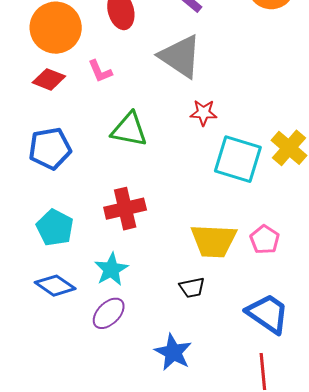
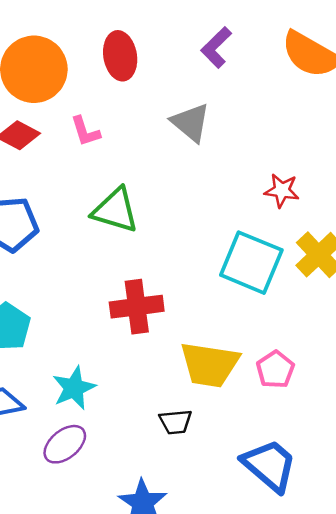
gray triangle: (180, 56) -> (191, 123), size x0.7
red star: (203, 113) -> (282, 190), moved
red cross: (125, 209) -> (137, 307), moved

